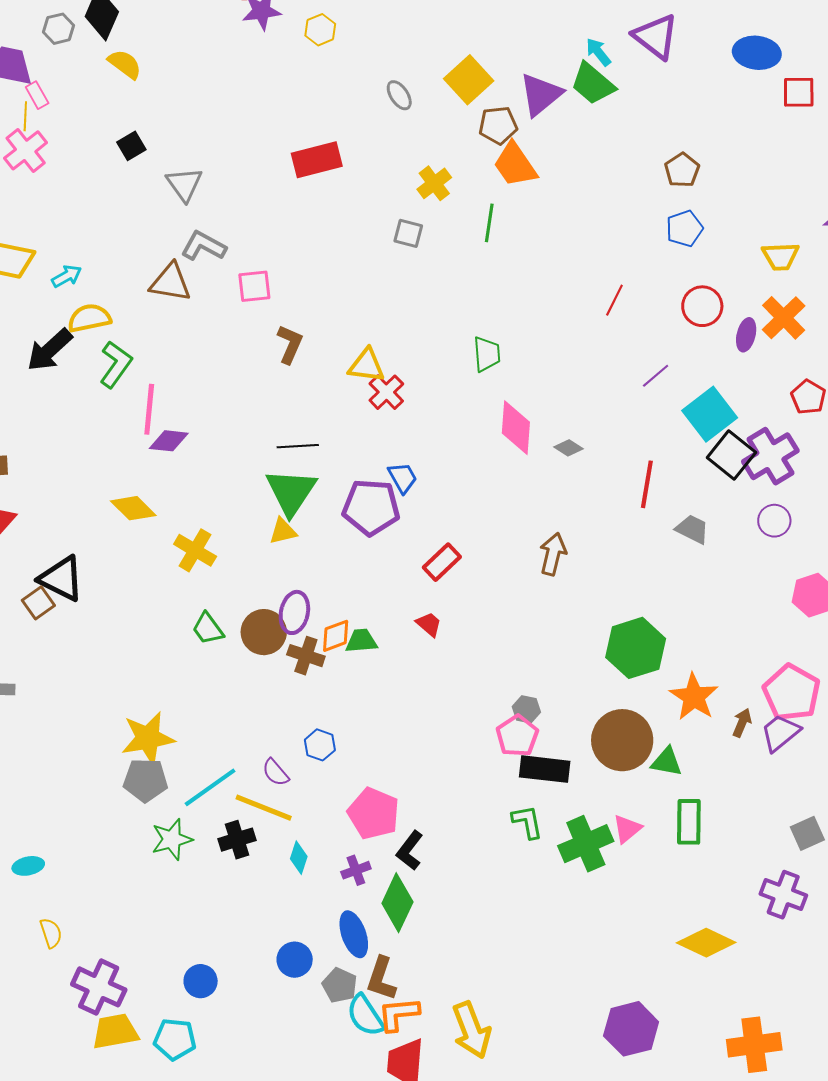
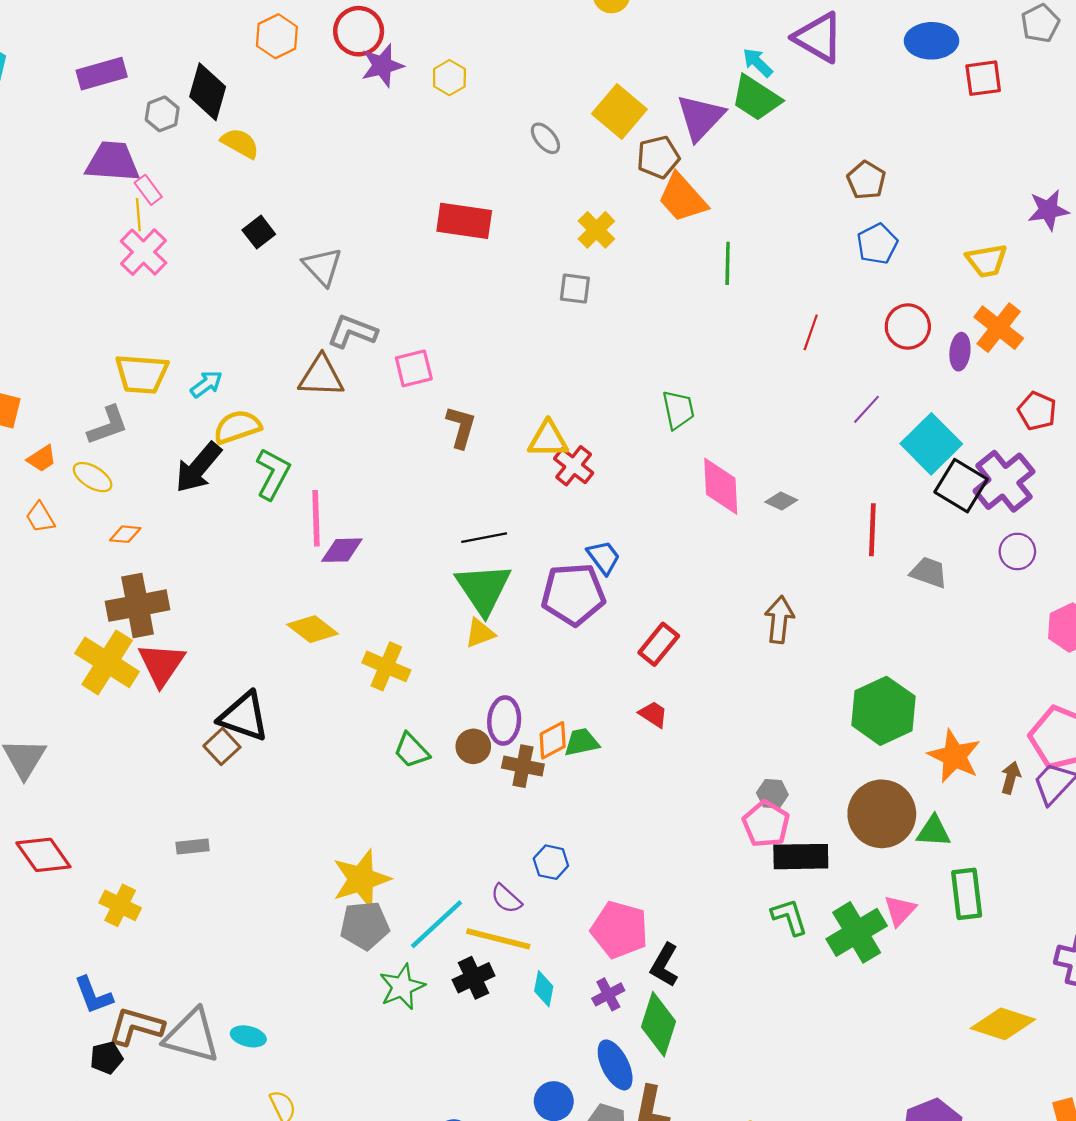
red rectangle: (317, 160) -> (464, 221), turned 30
green line: (489, 223) -> (728, 263), moved
brown circle: (264, 632) -> (473, 746), size x0.7
cyan ellipse: (28, 866) -> (248, 1036), turned 32

